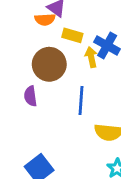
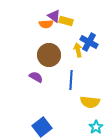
yellow rectangle: (72, 35) -> (66, 21), moved
purple semicircle: (30, 96) -> (36, 77), turned 128

